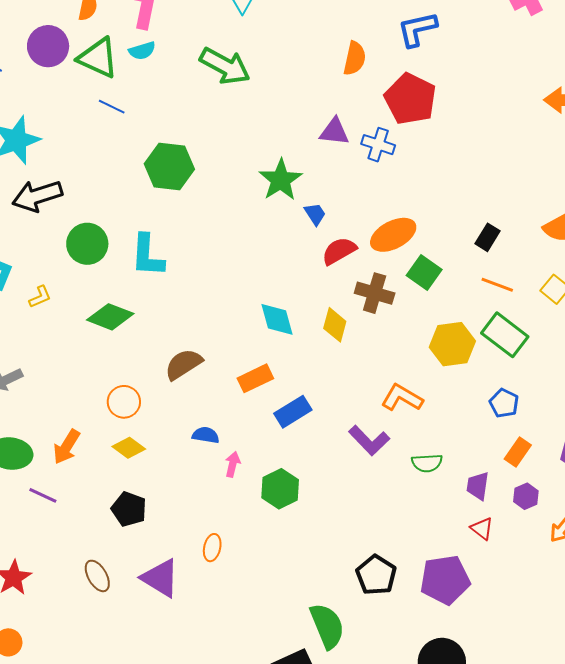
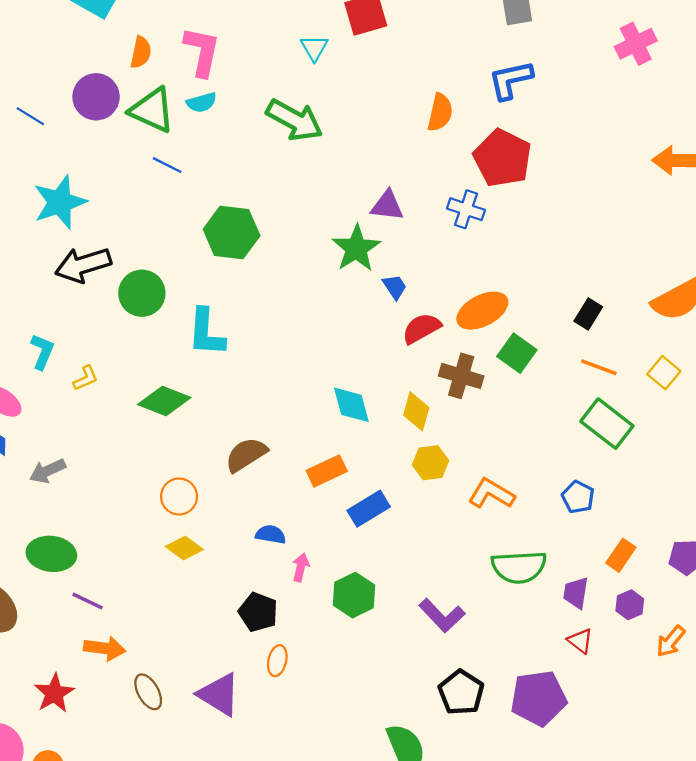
purple triangle: (334, 132) -> (387, 206), moved
green circle: (87, 244) -> (142, 293), moved
yellow hexagon: (452, 344) -> (431, 463), moved, size x0.7
blue pentagon: (504, 403) -> (578, 497), moved
purple L-shape: (369, 440) -> (442, 616), moved
orange arrow: (67, 447) -> (105, 648), moved, turned -114
green semicircle: (427, 463) -> (519, 567), size x1.6
black pentagon: (129, 509) -> (258, 612), moved

